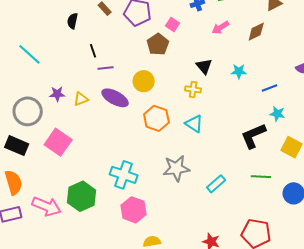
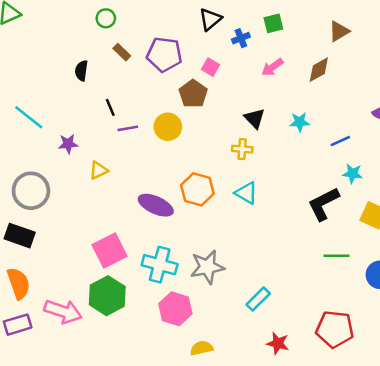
yellow circle: (144, 81) -> (168, 127), moved
purple star: (57, 94) -> (68, 144), moved
purple ellipse: (115, 98) -> (156, 205), moved
pink square: (58, 142) -> (110, 251), moved, turned 32
gray star: (176, 168) -> (207, 267), moved
cyan rectangle: (216, 184) -> (258, 299), moved

